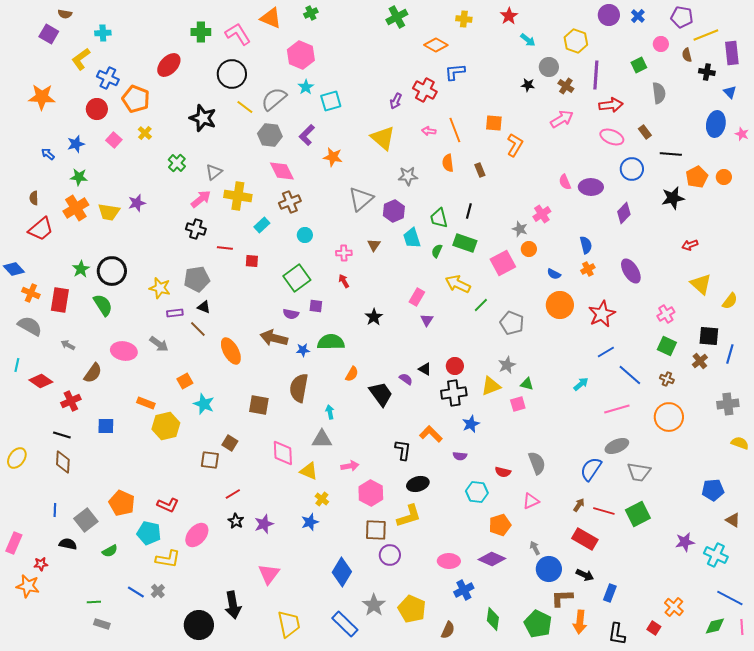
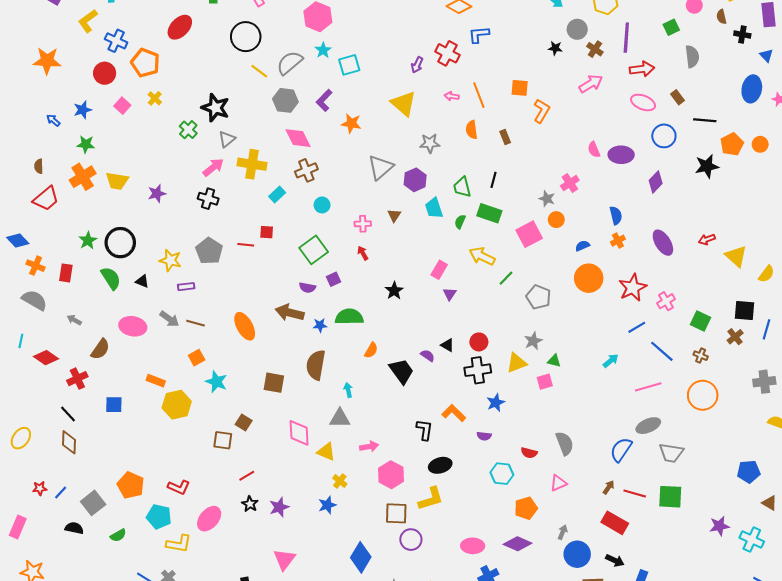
black star: (203, 118) -> (215, 108), moved
purple star: (137, 203) -> (157, 193), moved
red arrow: (690, 245) -> (707, 239), moved
red line: (225, 248) -> (246, 245), moved
blue semicircle: (554, 274) -> (582, 246), turned 128
gray pentagon: (197, 279) -> (209, 251), turned -30
red rectangle: (60, 300) -> (66, 273), size x0.7
purple square: (316, 306) -> (334, 279), turned -32
black triangle: (204, 307) -> (142, 281), moved
pink cross: (666, 314) -> (666, 301), moved
brown line: (198, 329) -> (196, 323), moved, turned -30
black line: (62, 435) -> (68, 414), turned 30
blue line: (55, 510) -> (61, 492), turned 40
green square: (638, 514) -> (670, 497), turned 30
gray arrow: (535, 548) -> (563, 532), turned 48
red star: (41, 564) -> (40, 488), moved

